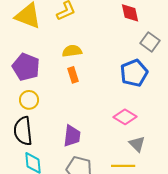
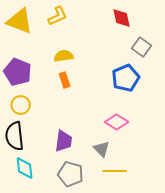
gray triangle: (137, 144) -> (102, 149), moved

